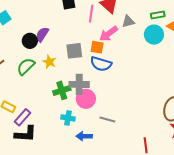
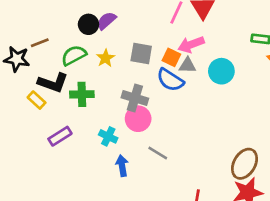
gray triangle: (128, 21) -> (187, 65), moved
cyan circle: (154, 35) -> (221, 71), moved
green cross: (62, 90) -> (82, 94), moved
purple rectangle: (23, 117) -> (60, 136), moved
black L-shape: (26, 134) -> (53, 83), moved
blue arrow: (84, 136) -> (122, 166), turned 63

